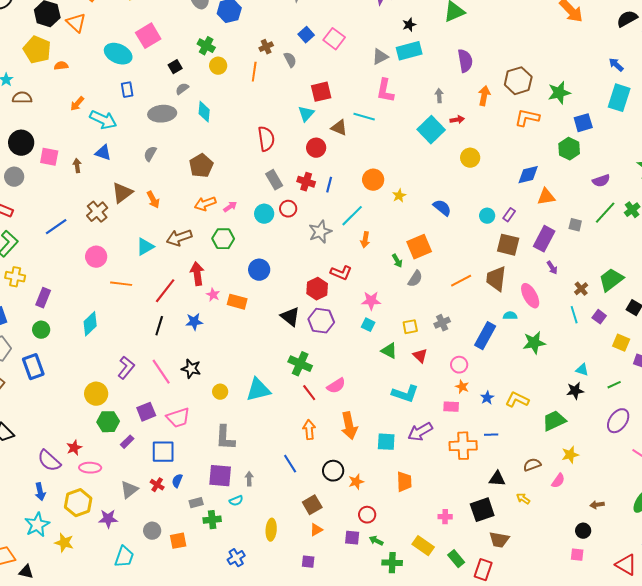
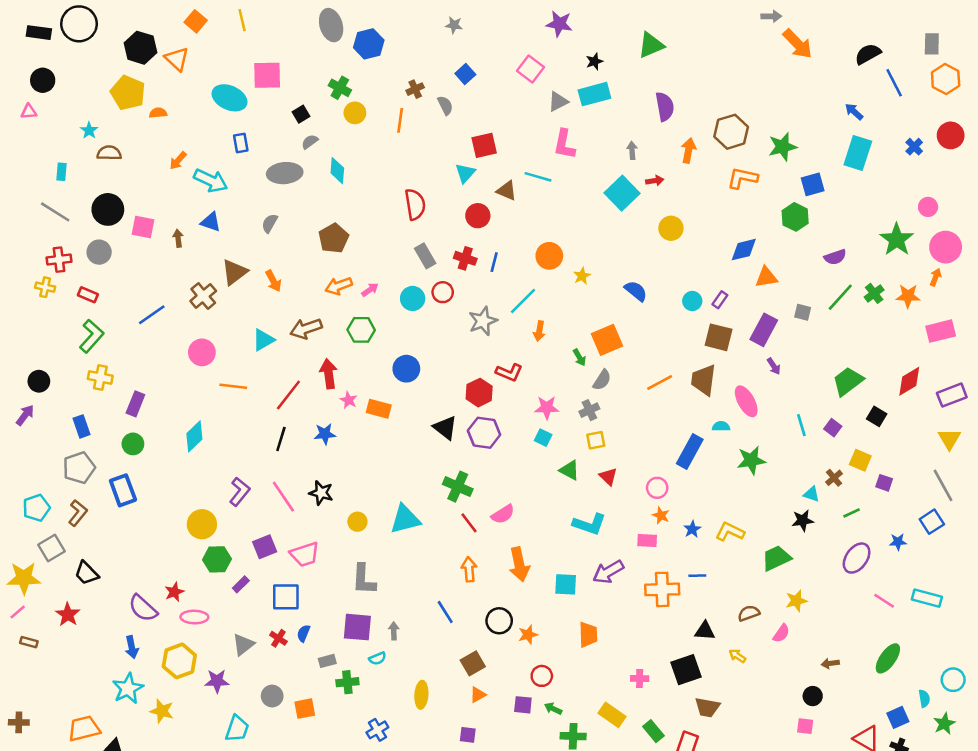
pink square: (148, 36) -> (267, 75), turned 30
pink square: (334, 39) -> (530, 69), moved
brown cross: (581, 289) -> (834, 478), moved
gray cross: (442, 323) -> (589, 410), moved

